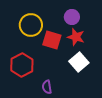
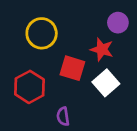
purple circle: (72, 17) -> (118, 23), moved
red square: (52, 40) -> (72, 68), moved

